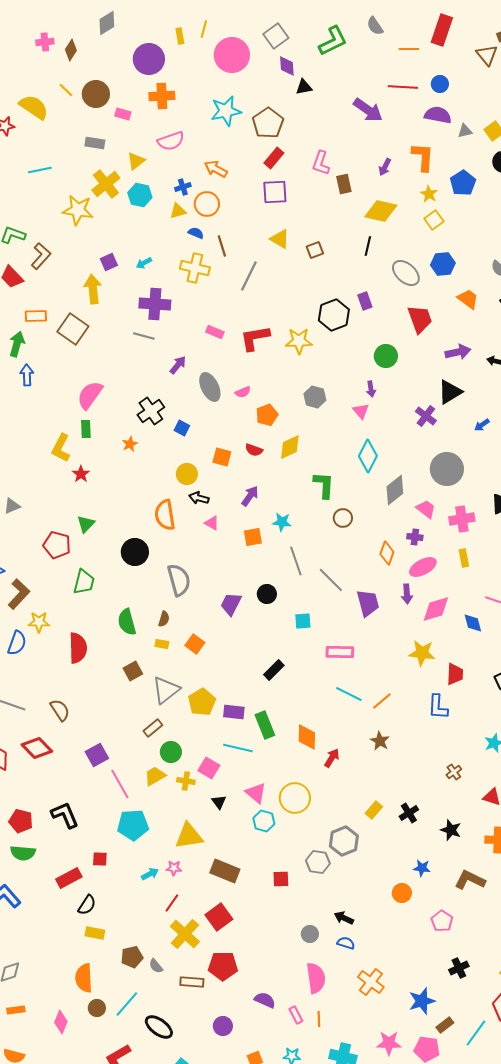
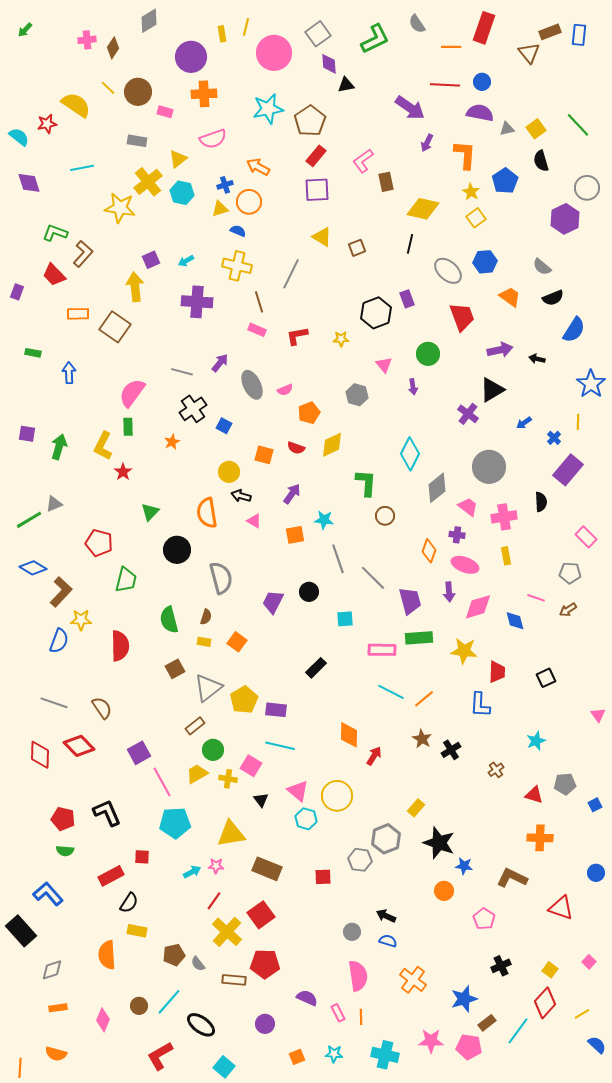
pink L-shape: (321, 163) -> (363, 161), turned 35
purple arrow: (385, 167) -> (427, 143), moved
brown line: (222, 246) -> (259, 302), moved
gray line: (144, 336) -> (182, 372), moved
red L-shape: (255, 338) -> (297, 336), size x0.7
yellow star: (299, 341) -> (341, 339), size x0.6
green arrow: (17, 344) -> (59, 447), moved
pink triangle: (361, 411) -> (384, 365), moved
green triangle: (86, 524) -> (150, 512), moved
pink ellipse: (423, 567) -> (465, 565), turned 48
green rectangle: (265, 725) -> (419, 638), moved, turned -72
black cross: (409, 813) -> (451, 750), moved
black star: (451, 830) -> (439, 843), moved, size x1.5
green semicircle: (23, 853) -> (65, 851), size x0.7
orange semicircle: (84, 978) -> (107, 955), moved

